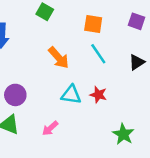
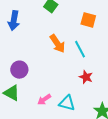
cyan line: (98, 54) -> (80, 49), moved
cyan triangle: (71, 95) -> (67, 103), moved

